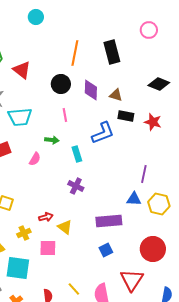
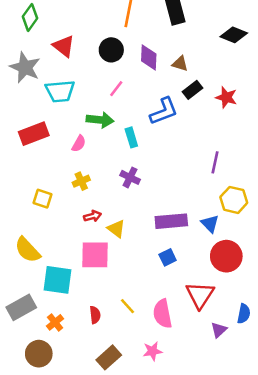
red triangle: (22, 70) -> (64, 46), moved
black diamond: (159, 84) -> (234, 35), moved
pink line: (65, 115) -> (116, 89), turned 48
black rectangle: (126, 116) -> (193, 90), turned -49
green arrow: (52, 140) -> (100, 120), size x1.5
blue triangle: (134, 199) -> (210, 224), moved, turned 42
yellow cross: (24, 233) -> (81, 181), moved
pink square: (48, 248) -> (95, 255), size x1.4

